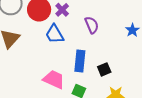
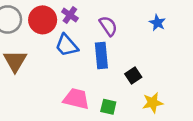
blue rectangle: (80, 61) -> (101, 56), moved

